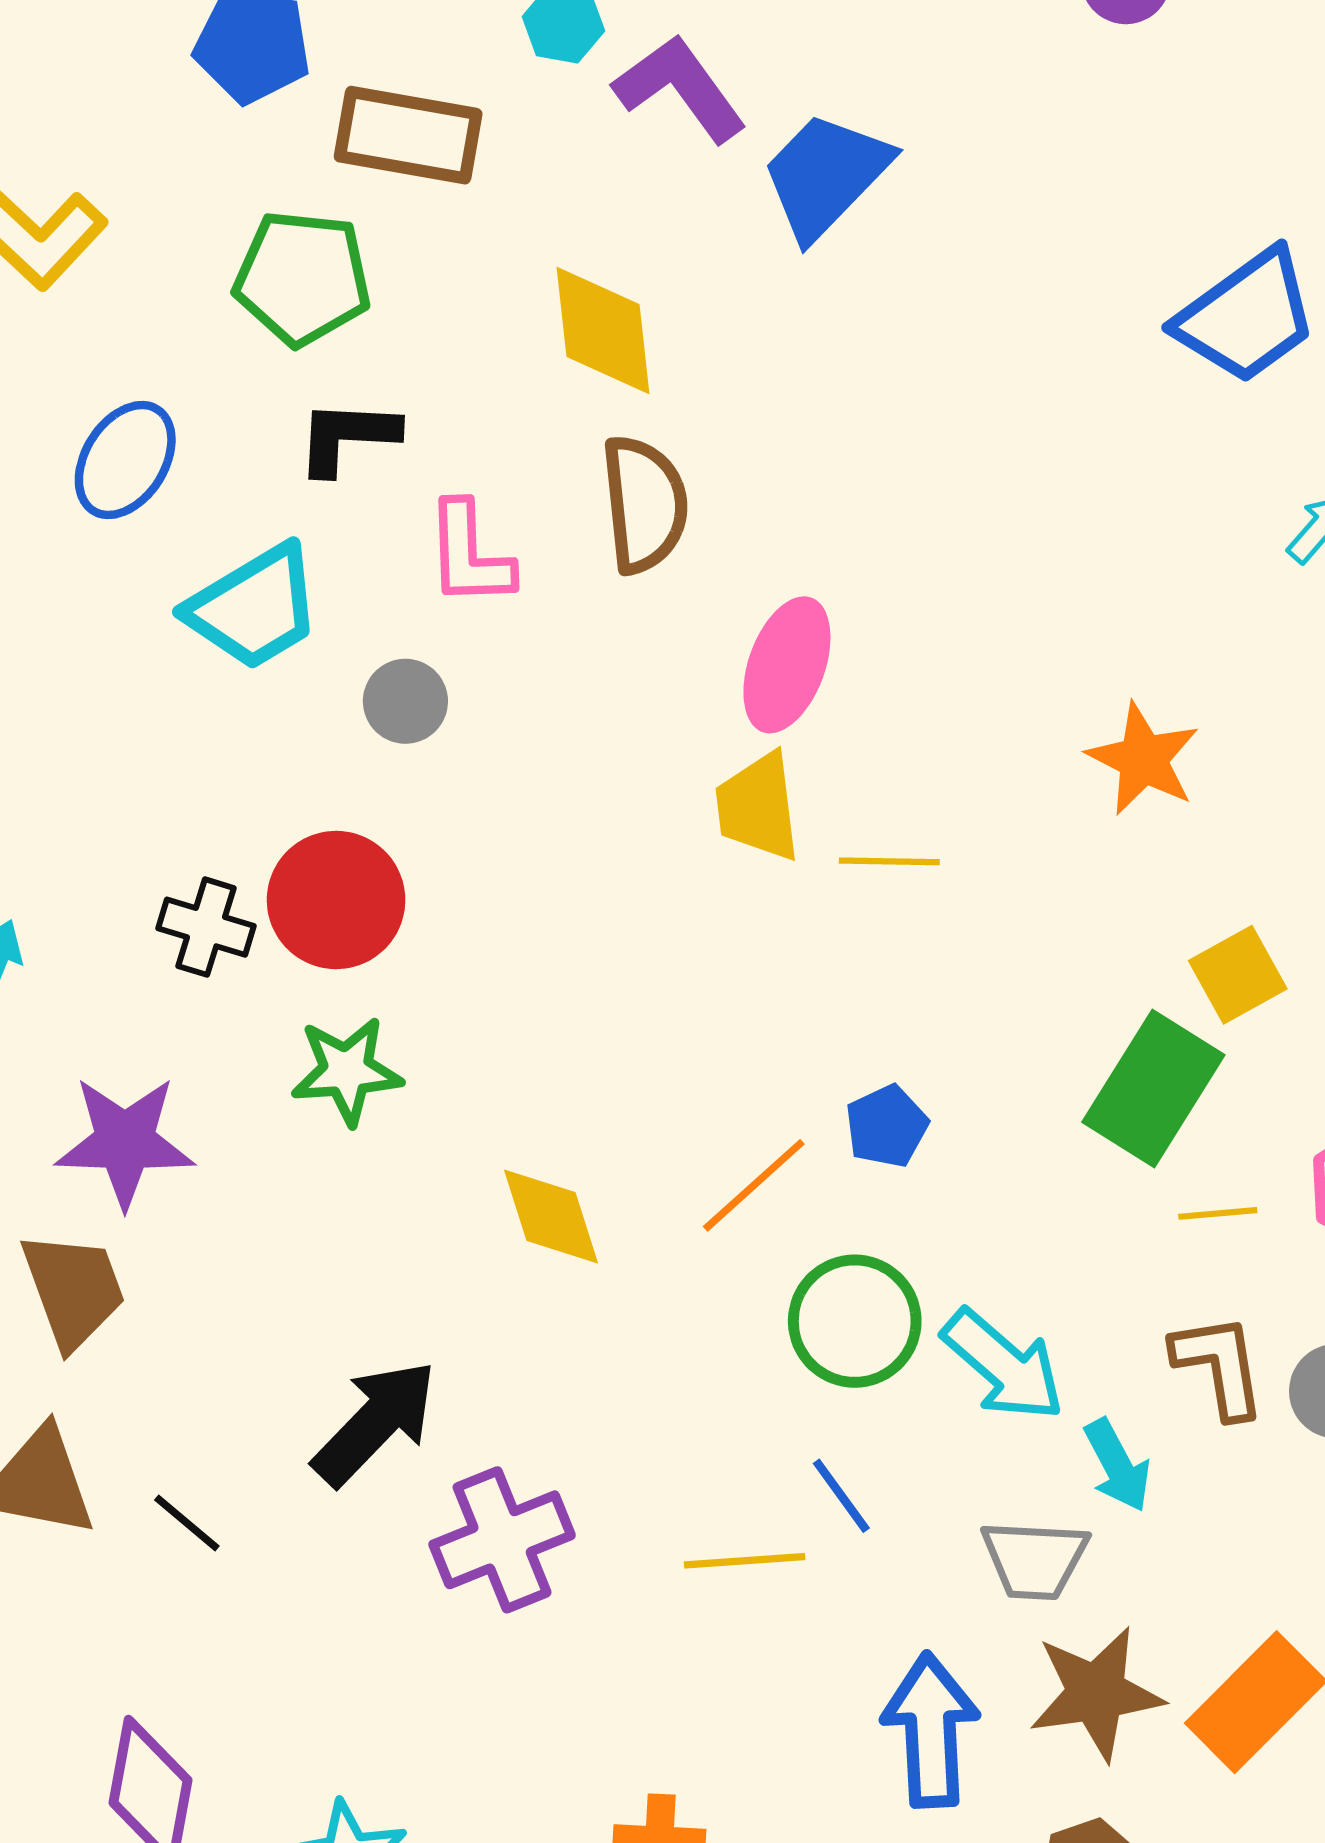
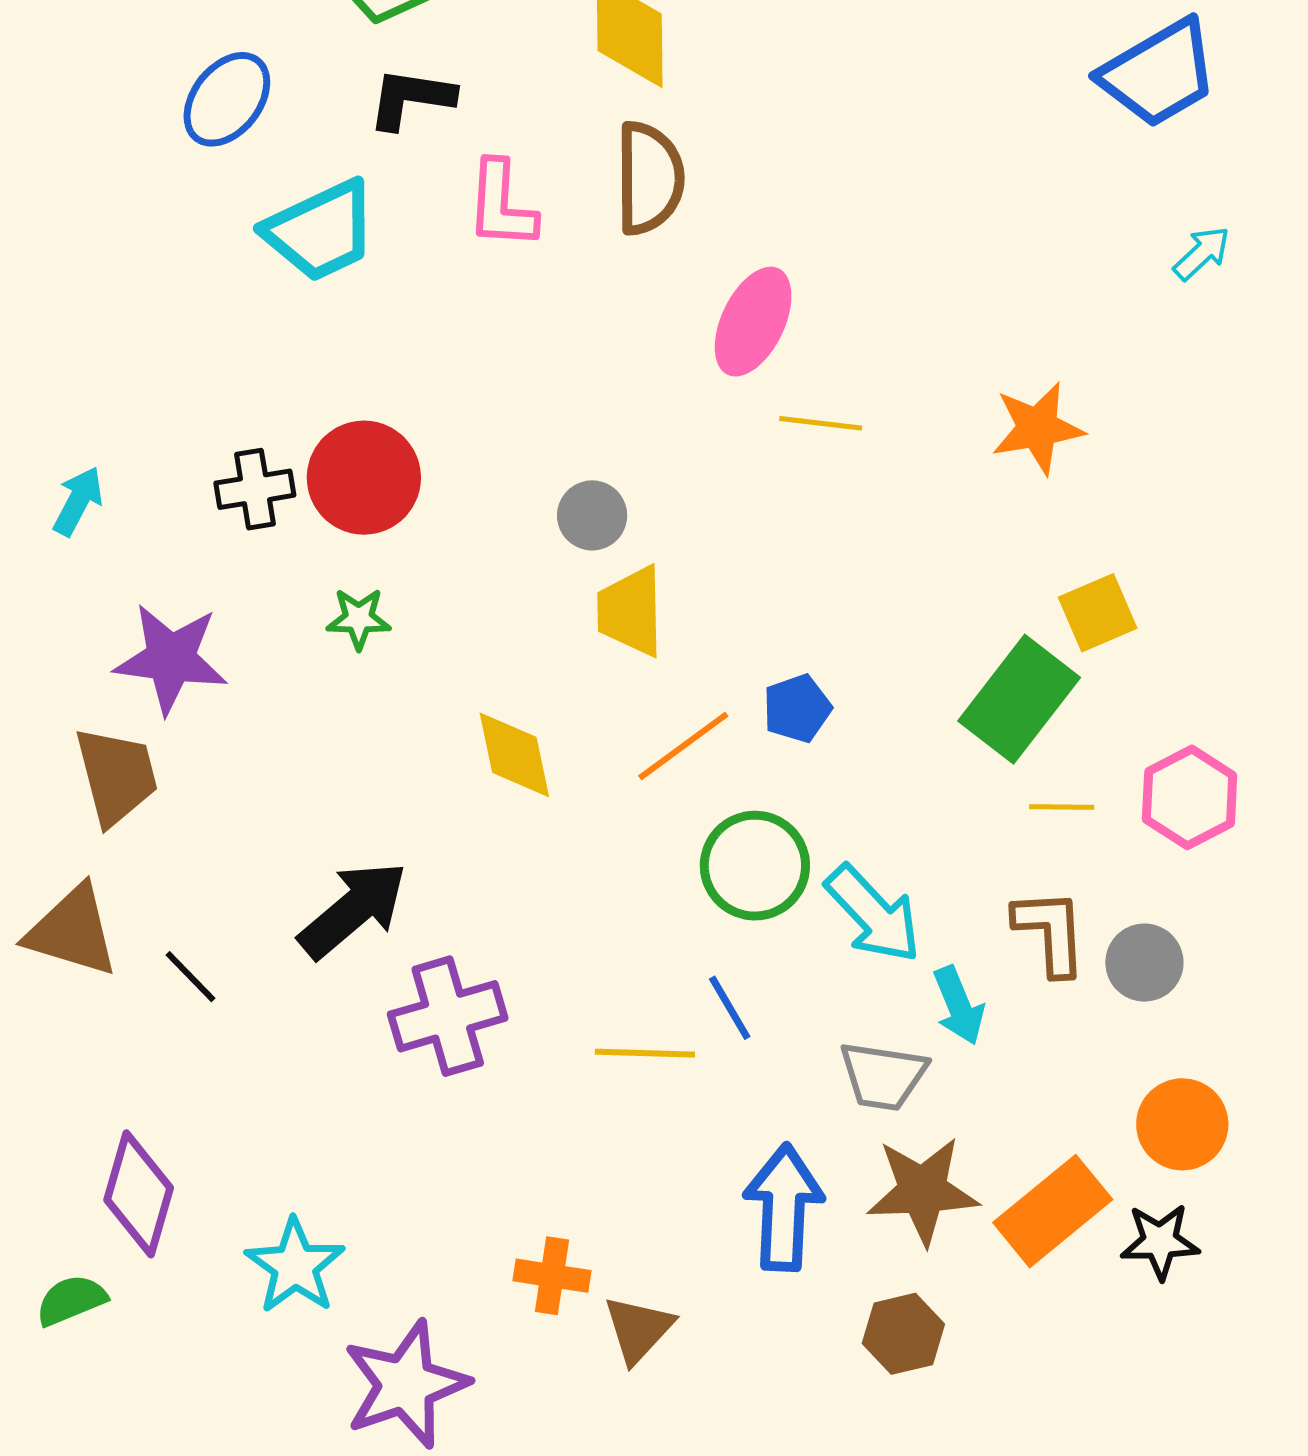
gray circle: (405, 701) -> (592, 515), moved
orange star: (1143, 759) -> (1038, 428), turned 30
yellow trapezoid: (758, 807) -> (631, 611), moved
yellow line: (889, 861) -> (821, 423), moved
black cross: (206, 927) -> (255, 489), turned -32
green star: (347, 1071) -> (359, 619), size x0.7

